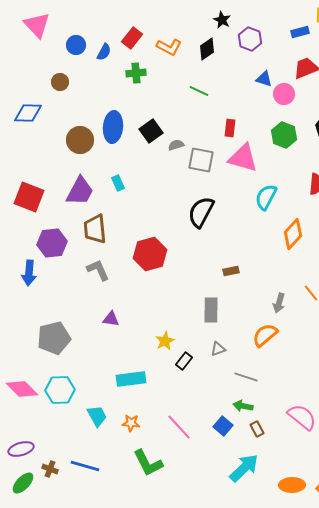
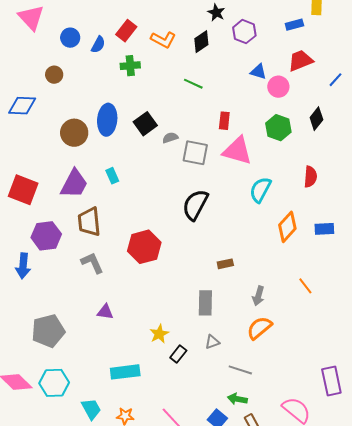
gray arrow: (279, 303) -> (258, 296), moved

